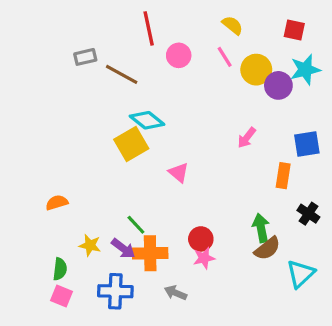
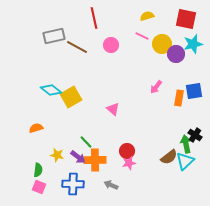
yellow semicircle: (232, 25) -> (147, 16), turned -56
red square: (294, 30) -> (186, 19), size x1.5
pink circle: (179, 55) -> (111, 45), moved
gray rectangle: (85, 57) -> (54, 36), size x1.5
pink line: (225, 57) -> (142, 36), turned -32
cyan diamond: (147, 120) -> (51, 90), moved
yellow square: (131, 144) -> (71, 97), moved
orange rectangle: (283, 176) -> (179, 98), moved
green arrow: (261, 228) -> (186, 144), moved
cyan triangle: (301, 274) -> (185, 161), moved

